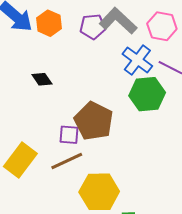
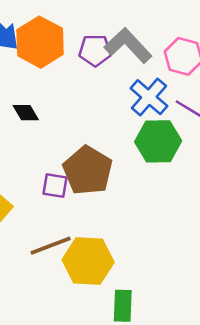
orange hexagon: (49, 23) -> (40, 42), size x1.5
brown line: (67, 161) -> (51, 246), moved

